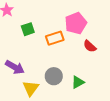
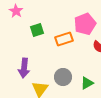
purple arrow: (15, 67) -> (24, 68), turned 66

